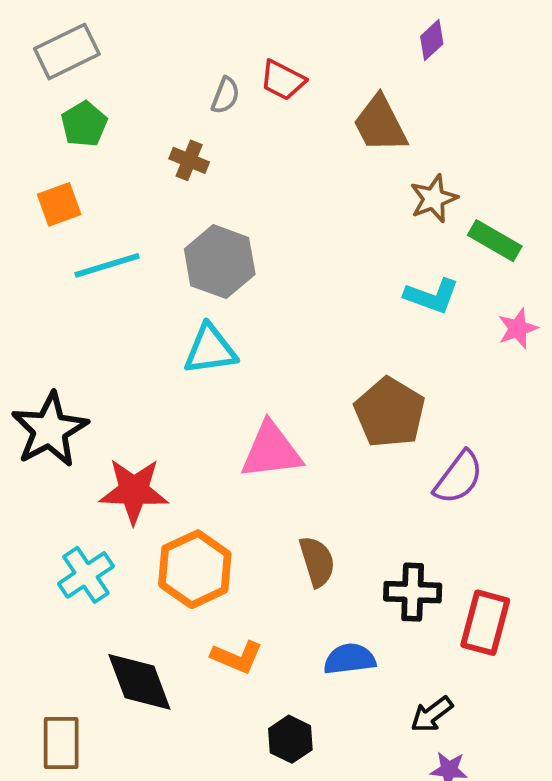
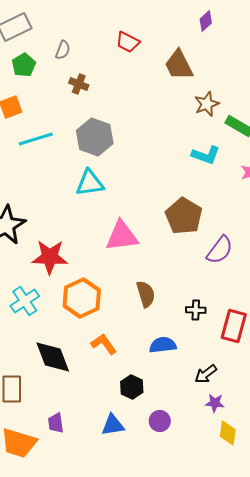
gray semicircle: (225, 95) -> (63, 50), moved
black cross: (413, 592) -> (196, 310), size x0.7
orange L-shape: (237, 657) -> (104, 344), turned -148

